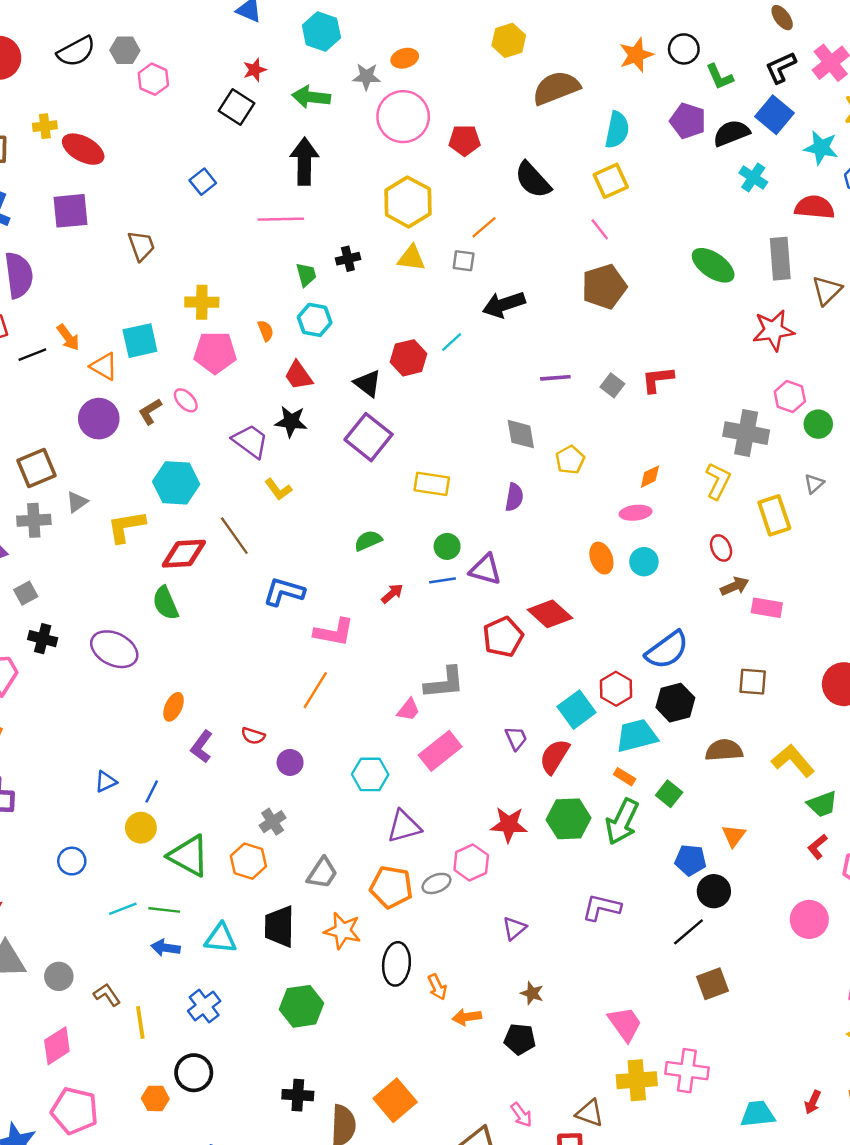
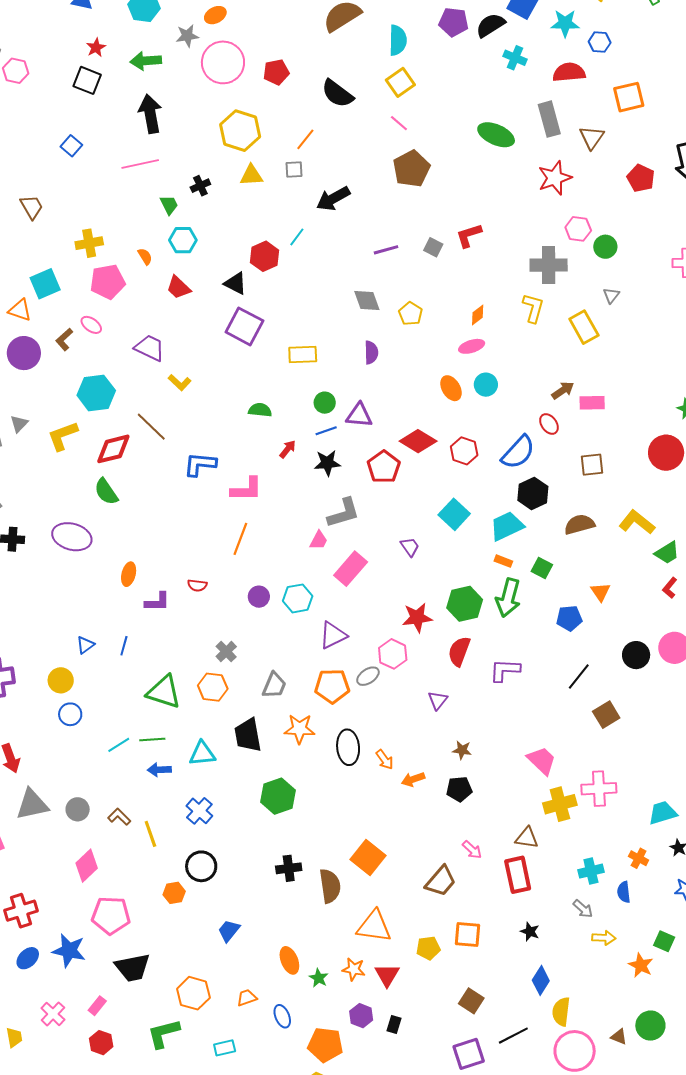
black star: (291, 422) -> (327, 463), moved
green semicircle: (368, 541) -> (260, 410), turned 40
red ellipse: (721, 548) -> (549, 424), moved
red hexagon: (616, 689) -> (464, 451), moved
purple L-shape: (202, 747) -> (157, 602), turned -116
red semicircle: (554, 756) -> (459, 651), moved
purple circle: (290, 762) -> (259, 597), moved
yellow circle: (141, 828) -> (61, 680), moved
black circle: (714, 891) -> (636, 655), moved

